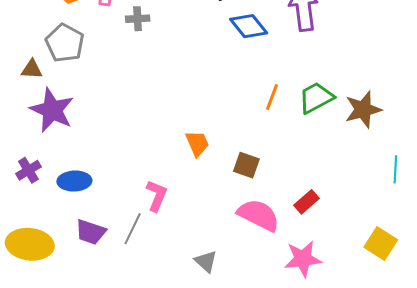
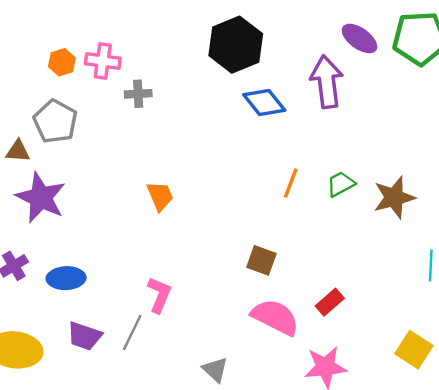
green trapezoid: (316, 98) -> (341, 184), size x0.7
orange trapezoid: (197, 143) -> (160, 196), moved

